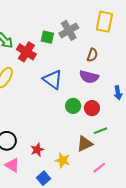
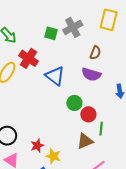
red cross: (26, 52) -> (29, 58), moved
red circle: (92, 108) -> (88, 114), moved
green line: (101, 131) -> (101, 129), turned -64
yellow star: (63, 160) -> (53, 156), moved

